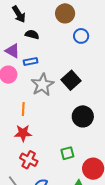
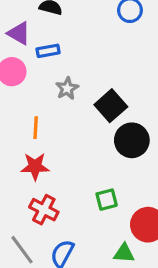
black square: (71, 80) -> (111, 106), moved
gray star: (42, 85) -> (67, 88), size x0.6

